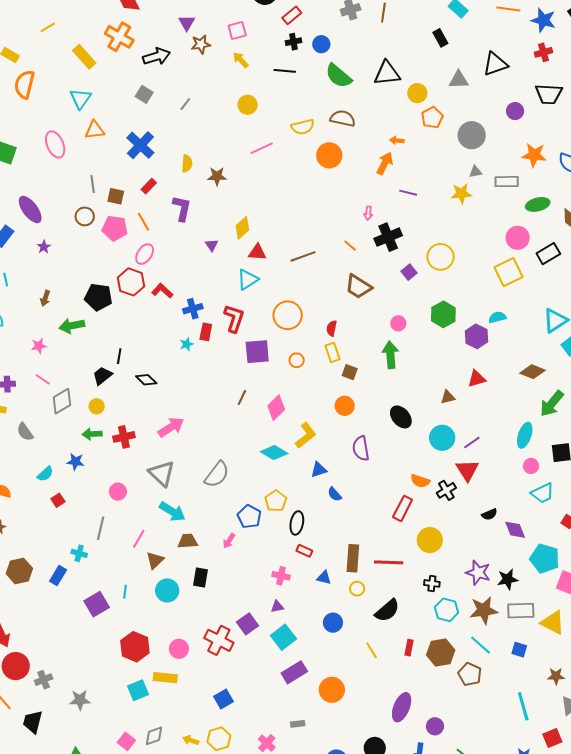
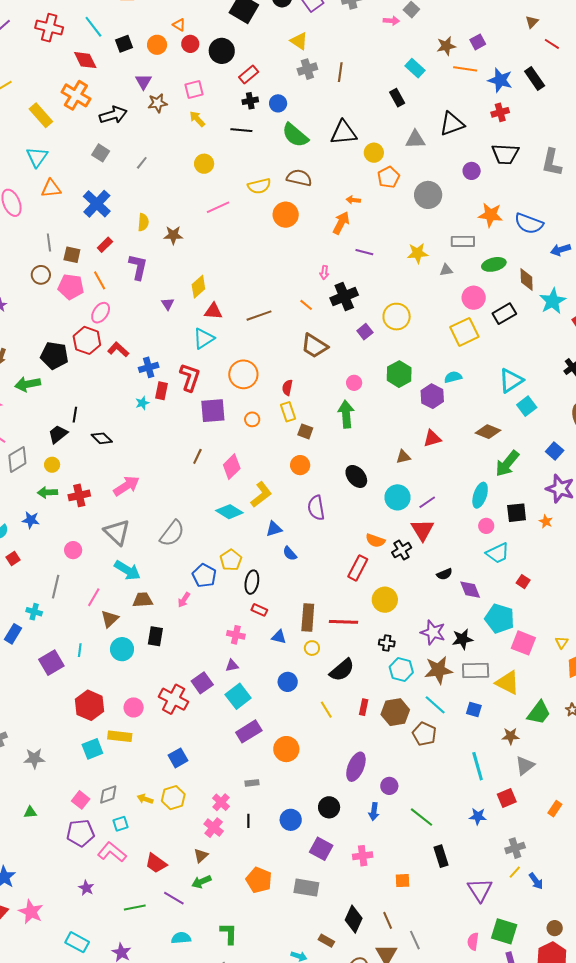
gray triangle: (475, 172) -> (446, 270), moved

